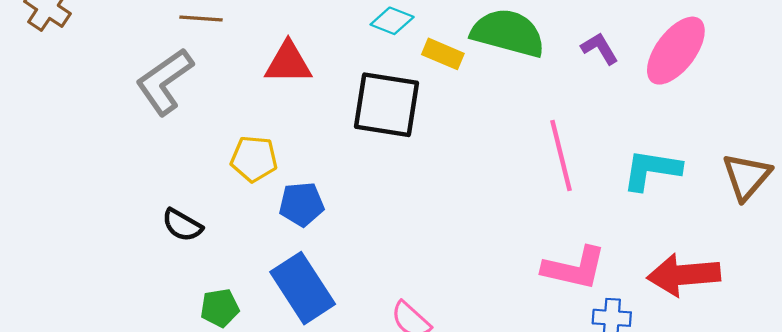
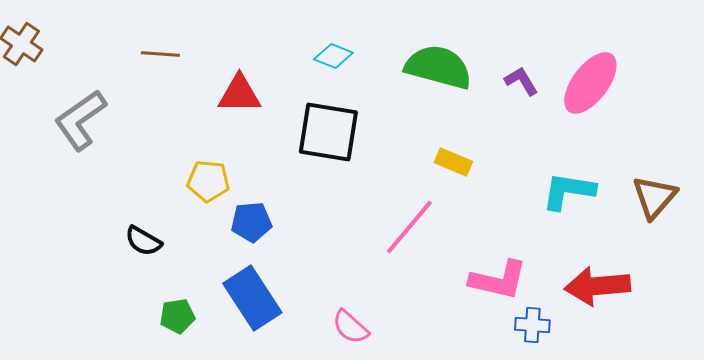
yellow rectangle: (443, 54) -> (453, 162), moved
gray L-shape: (165, 82) -> (80, 120), moved
pink line: (561, 156) -> (409, 227), moved, turned 54

